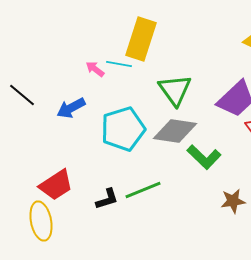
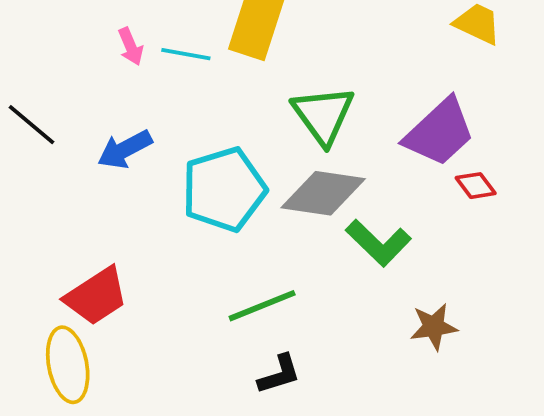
cyan line: (119, 64) -> (186, 54), moved
pink arrow: (95, 69) -> (131, 46), moved, turned -150
black L-shape: (107, 199) -> (279, 374), moved

